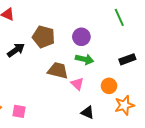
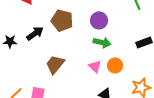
brown trapezoid: (58, 71) -> (55, 64), moved, turned -65
orange circle: (109, 86) -> (115, 65), moved

